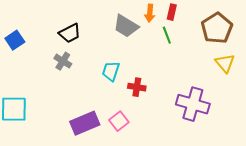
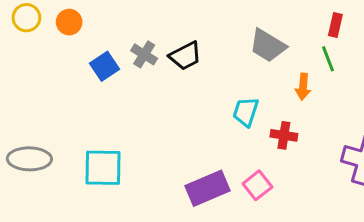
orange arrow: (150, 13) -> (303, 87), moved
gray cross: (63, 61) -> (144, 54), moved

